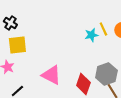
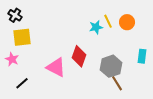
red diamond: (83, 84) -> (79, 56), moved

